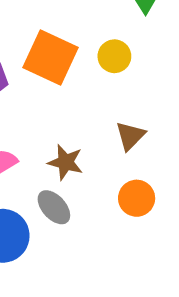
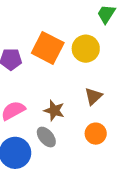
yellow circle: (114, 56) -> (86, 49), size x1.4

